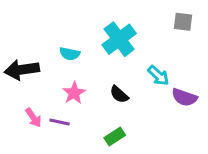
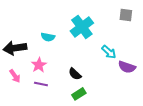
pink star: (74, 93) -> (39, 65), moved
black semicircle: (119, 94) -> (75, 74), moved
pink arrow: (33, 118) -> (15, 76), moved

